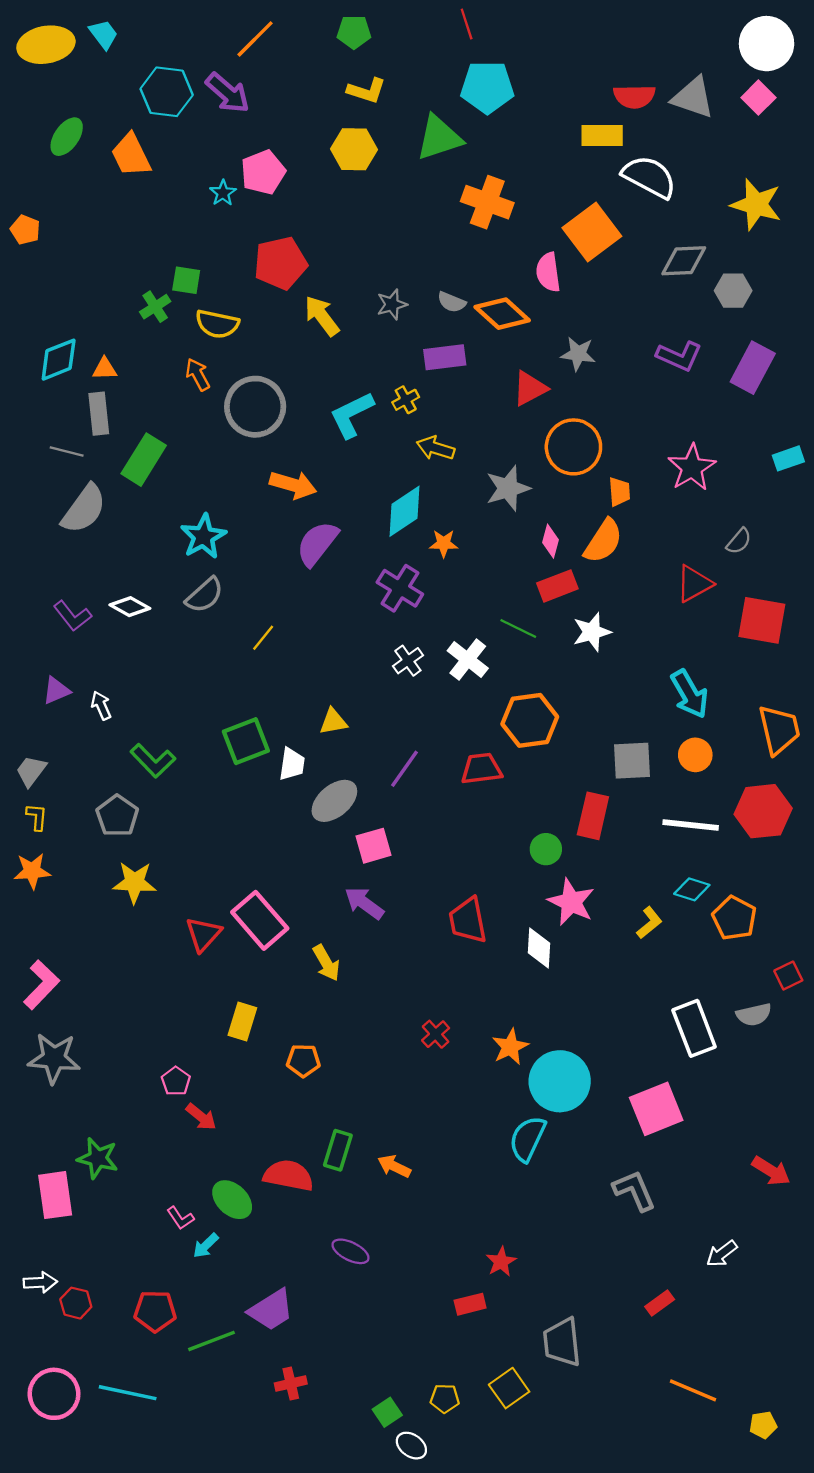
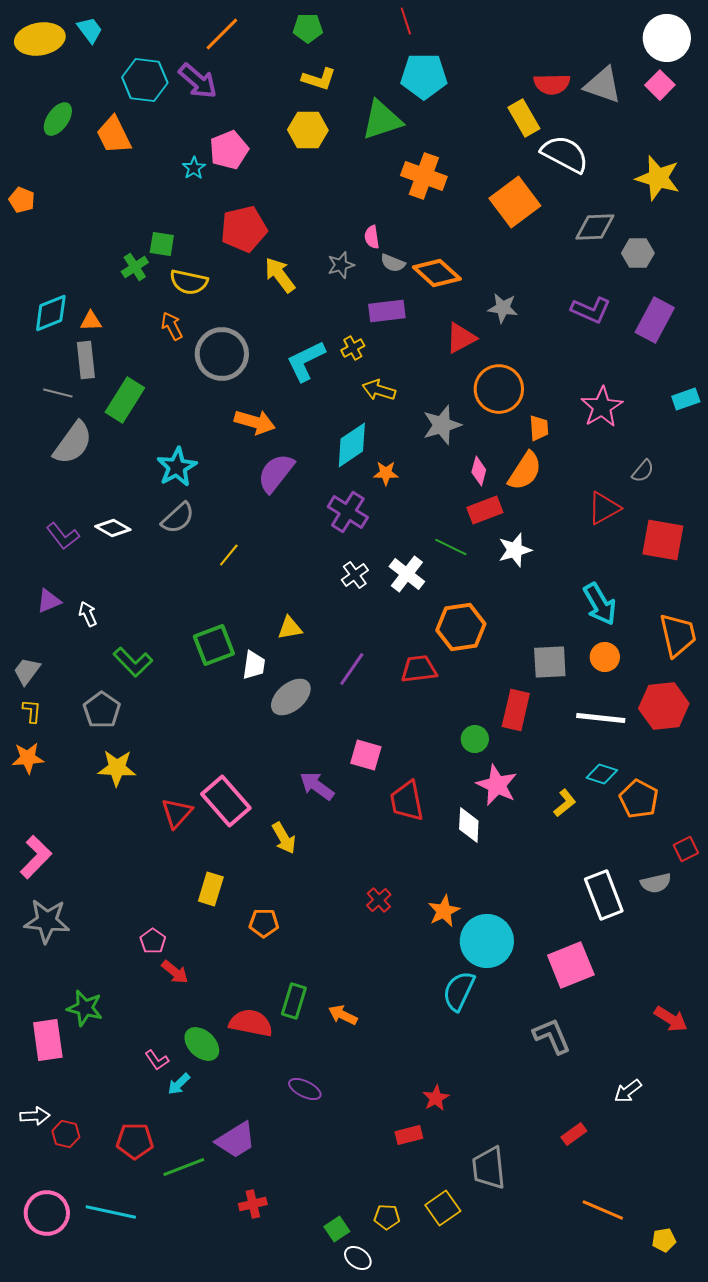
yellow rectangle: (602, 135) -> (524, 118), turned 60
pink semicircle: (548, 272) -> (372, 237), moved, size x0.7
pink square: (373, 846) -> (366, 755), moved, turned 32

